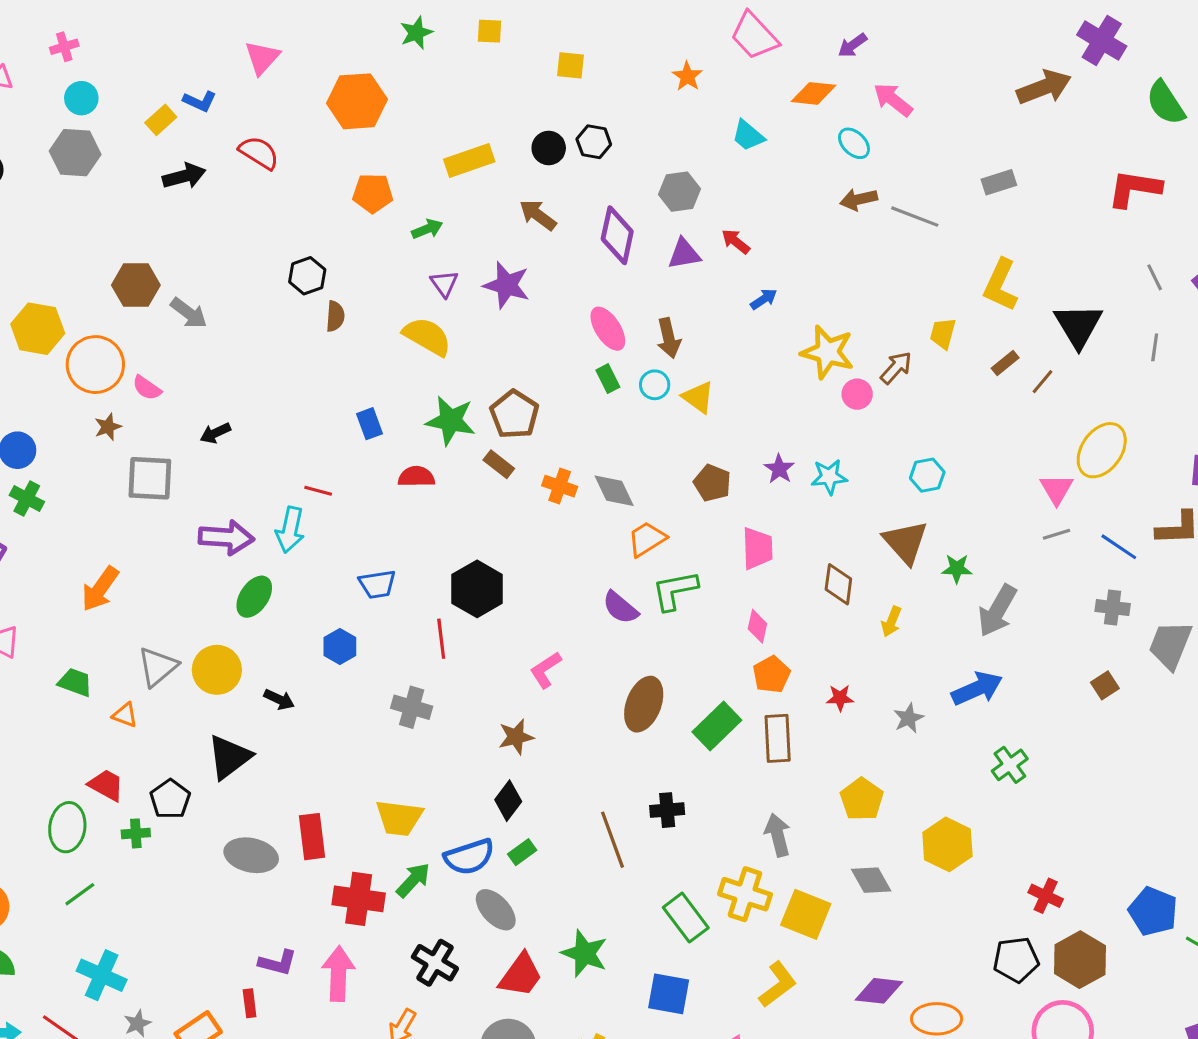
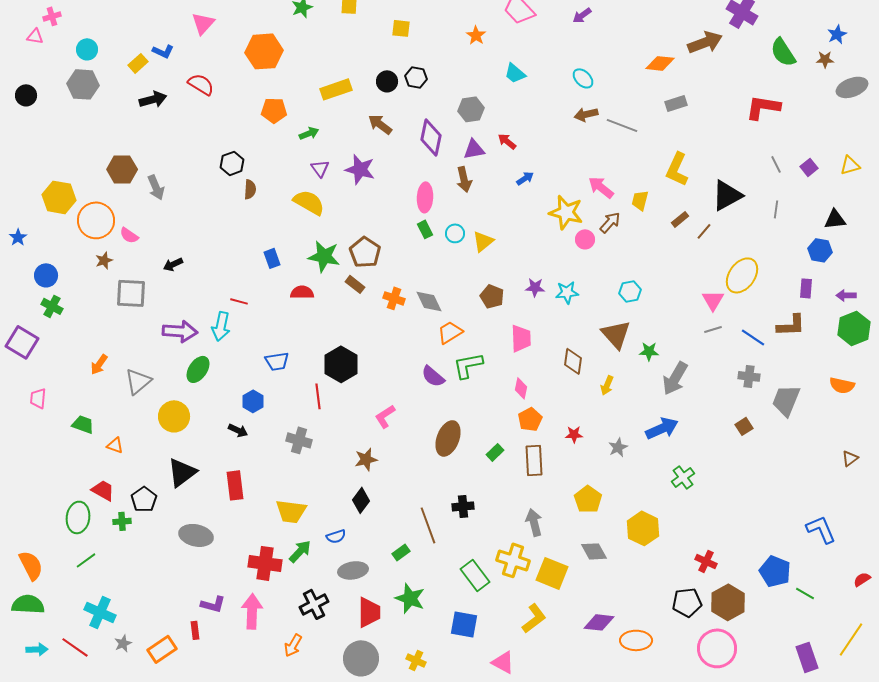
pink cross: (64, 47) -> (52, 16), moved
orange diamond: (814, 93) -> (660, 63), moved
pink arrow: (893, 100) -> (601, 187), moved
gray arrow: (189, 313) -> (156, 187), turned 30
black triangle: (1078, 326) -> (727, 195), turned 32
pink ellipse: (608, 329) -> (425, 197), turned 36
brown arrow: (669, 338) -> (464, 179), moved
yellow triangle: (698, 397) -> (483, 241), turned 45
purple star: (779, 469) -> (535, 287), turned -30
orange arrow: (100, 589) -> (99, 364), size x0.7
gray triangle: (158, 667) -> (138, 381), moved
black arrow: (279, 699) -> (238, 430), moved
green rectangle: (717, 726) -> (495, 452), size x0.6
red rectangle: (312, 837) -> (235, 485), moved
green rectangle: (522, 852) -> (401, 552), moved
blue semicircle: (469, 857) -> (336, 536), size x0.6
gray ellipse: (496, 910) -> (353, 570), turned -56
black cross: (435, 963) -> (314, 604), turned 32
red trapezoid: (521, 975) -> (369, 612), turned -36

